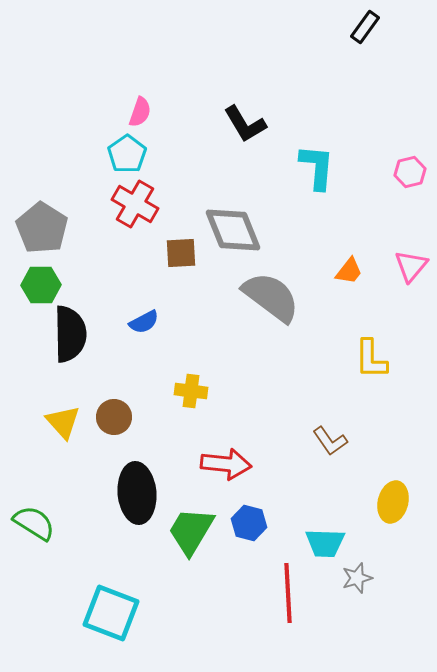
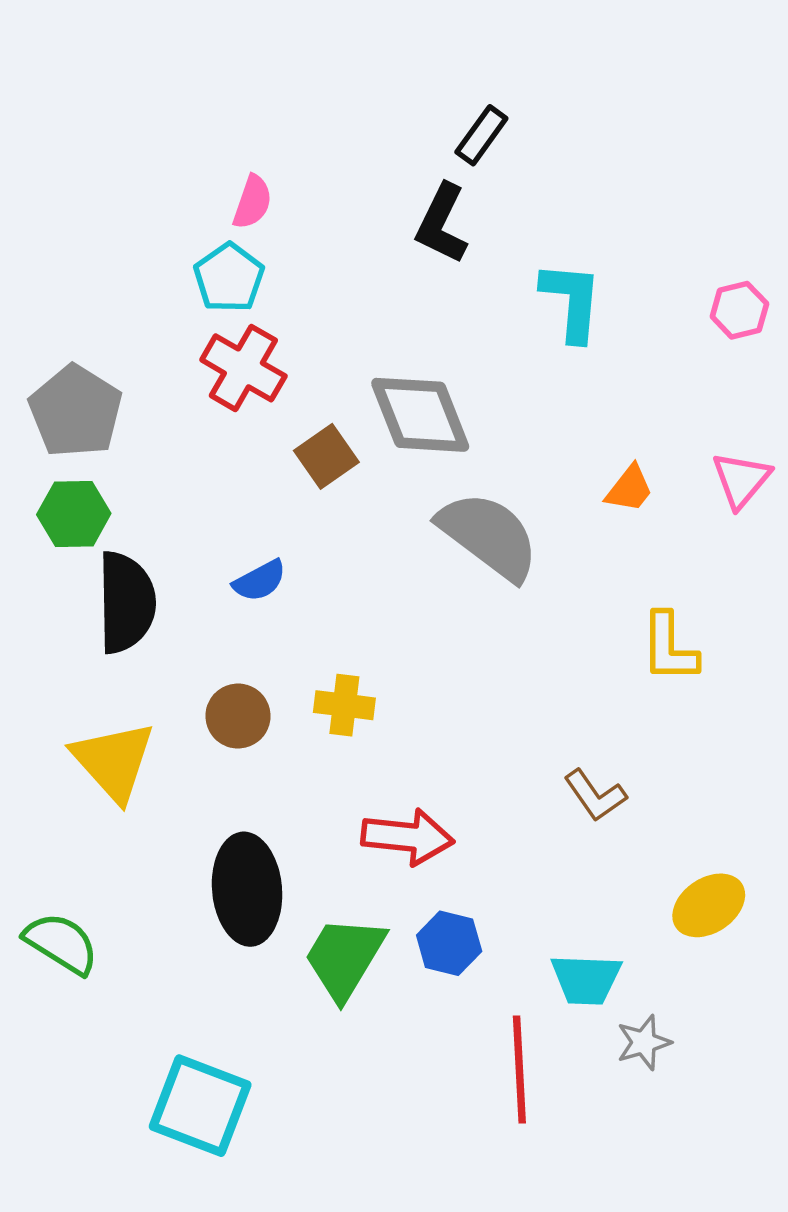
black rectangle: (365, 27) -> (481, 135), moved
black L-shape: (245, 124) -> (442, 224), turned 57
brown square: (181, 253) -> (326, 456), turned -32
brown circle: (114, 417) -> (238, 716), moved
yellow triangle: (63, 422) -> (114, 761), size x1.4
yellow ellipse: (393, 502) -> (709, 905), turned 42

